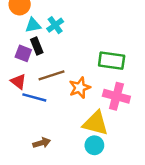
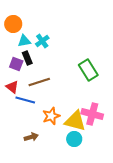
green rectangle: (112, 61) -> (88, 70), turned 50
orange star: (80, 88) -> (51, 116), moved
pink cross: (116, 96) -> (92, 114), moved

